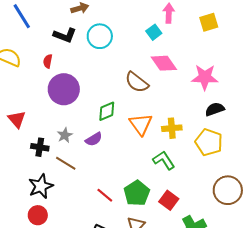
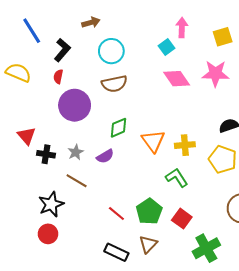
black L-shape: (65, 35) -> (62, 50), moved, turned -70
pink star: (205, 77) -> (216, 74), moved
brown semicircle: (137, 82) -> (114, 84), moved, turned -50
black cross: (40, 147) -> (46, 154), moved

